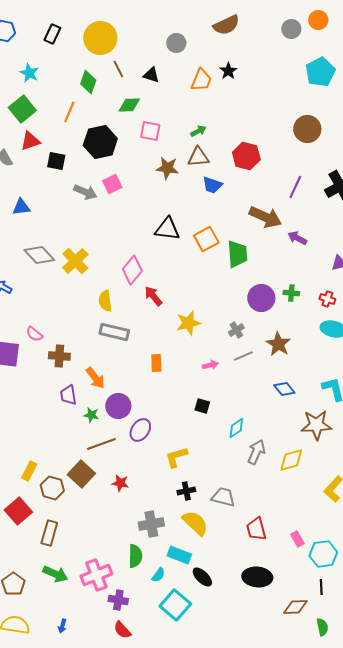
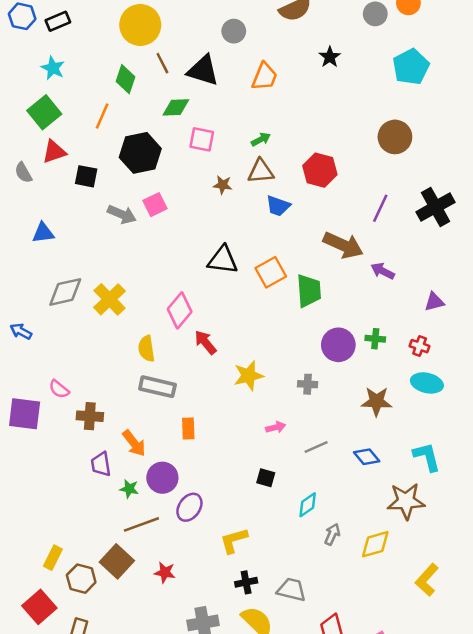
black rectangle: (52, 34) -> (58, 21), moved, turned 42
black star: (228, 71) -> (330, 57), moved
black triangle: (151, 75) -> (203, 70), size x1.6
brown star: (167, 168) -> (223, 185), size x0.7
gray diamond: (39, 255) -> (65, 292), turned -60
gray cross: (236, 330) -> (308, 384), turned 35
brown star: (278, 344) -> (376, 401), moved, turned -30
gray line: (243, 356) -> (316, 447), moved
orange rectangle: (156, 363) -> (188, 429), moved
gray arrow: (256, 452) -> (332, 534), size x0.7

